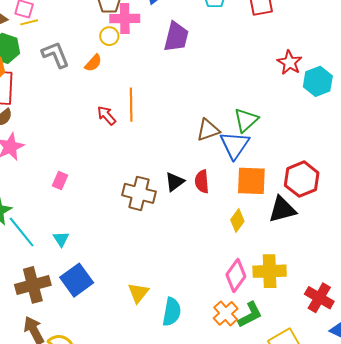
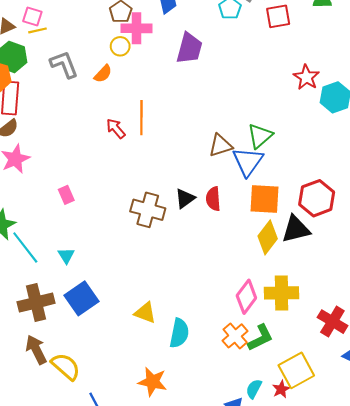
pink rectangle: (60, 180) -> (66, 195), turned -48
yellow diamond: (237, 221) -> (268, 237), moved, size x1.4
yellow triangle: (138, 293) -> (145, 313), turned -50

